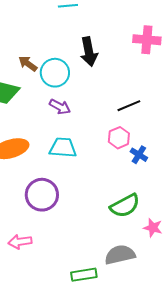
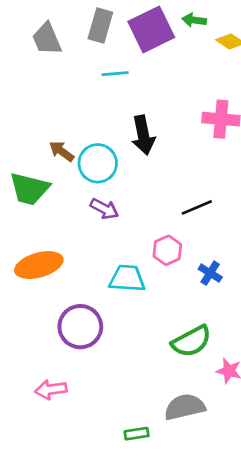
pink hexagon: (119, 138) -> (167, 250), moved
cyan trapezoid: (63, 148) -> (127, 278), moved
green rectangle: (84, 275) -> (137, 434), size x0.7

